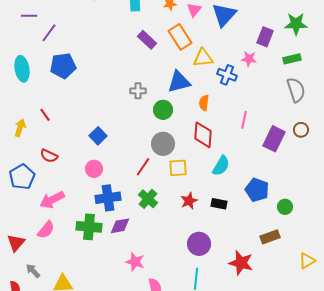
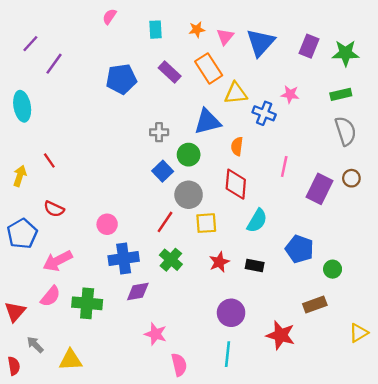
purple line: (29, 16) -> (30, 44), turned -49
purple rectangle: (265, 37) -> (309, 46), moved
blue pentagon: (63, 66) -> (121, 79), moved
blue square: (98, 136) -> (163, 171), moved
green cross: (89, 227) -> (87, 303), moved

